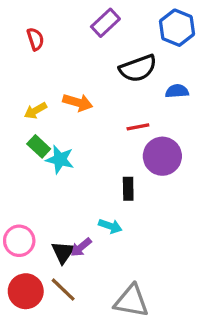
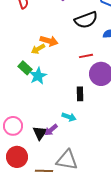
yellow arrow: (35, 111) -> (38, 49), moved
cyan star: (60, 159) -> (38, 76), turned 30
brown line: (63, 290) -> (44, 171), moved, turned -42
gray triangle: (131, 301) -> (67, 160), moved

